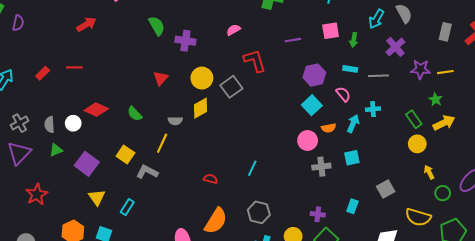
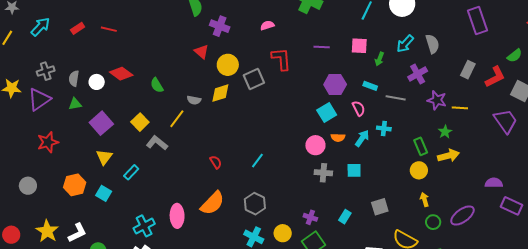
red triangle: (161, 78) -> (201, 52), moved, turned -42
red semicircle: (210, 179) -> (216, 162), turned 32

